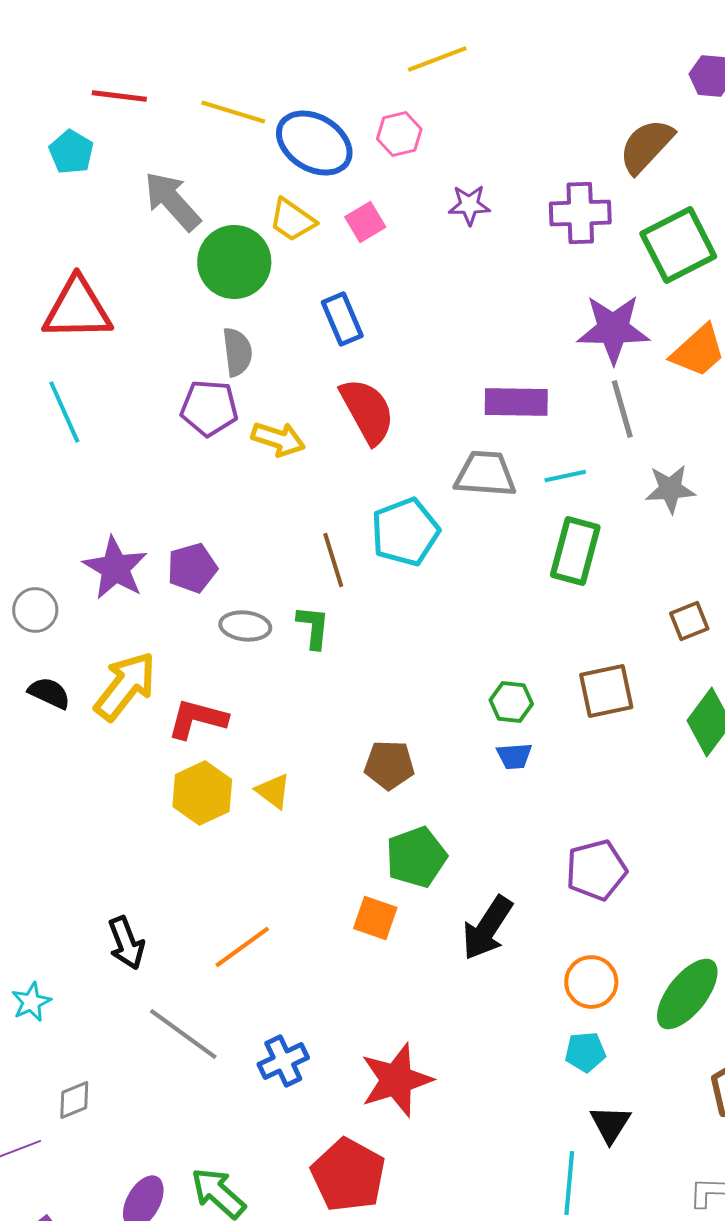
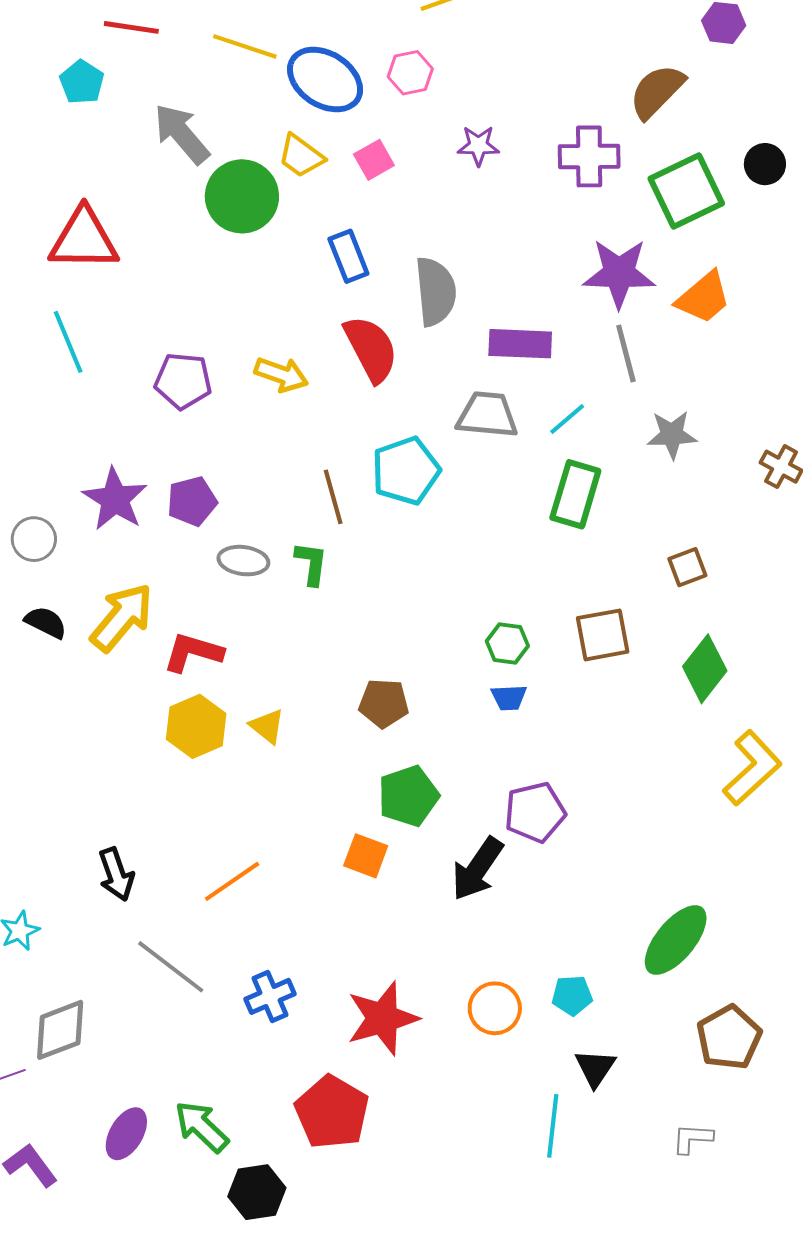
gray semicircle: (237, 352) -> (436, 291), moved, size x1.4
purple pentagon: (209, 408) -> (183, 381), moved
cyan line: (565, 476) -> (567, 419), turned -30
purple pentagon: (596, 870) -> (535, 812), moved
orange circle: (591, 982) -> (495, 1008), moved
gray diamond: (74, 1100) -> (60, 1030), size x1.6

